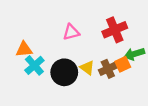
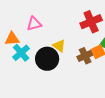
pink triangle: (71, 32) -> (34, 24), moved
yellow triangle: (87, 68) -> (59, 46), moved

